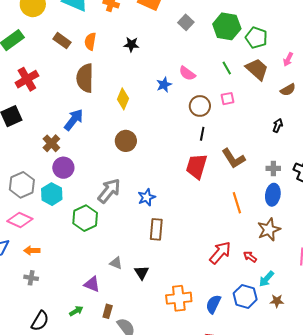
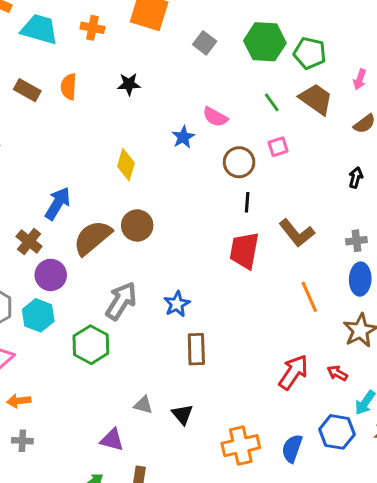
brown semicircle: (85, 78) -> (92, 238), moved, turned 56

